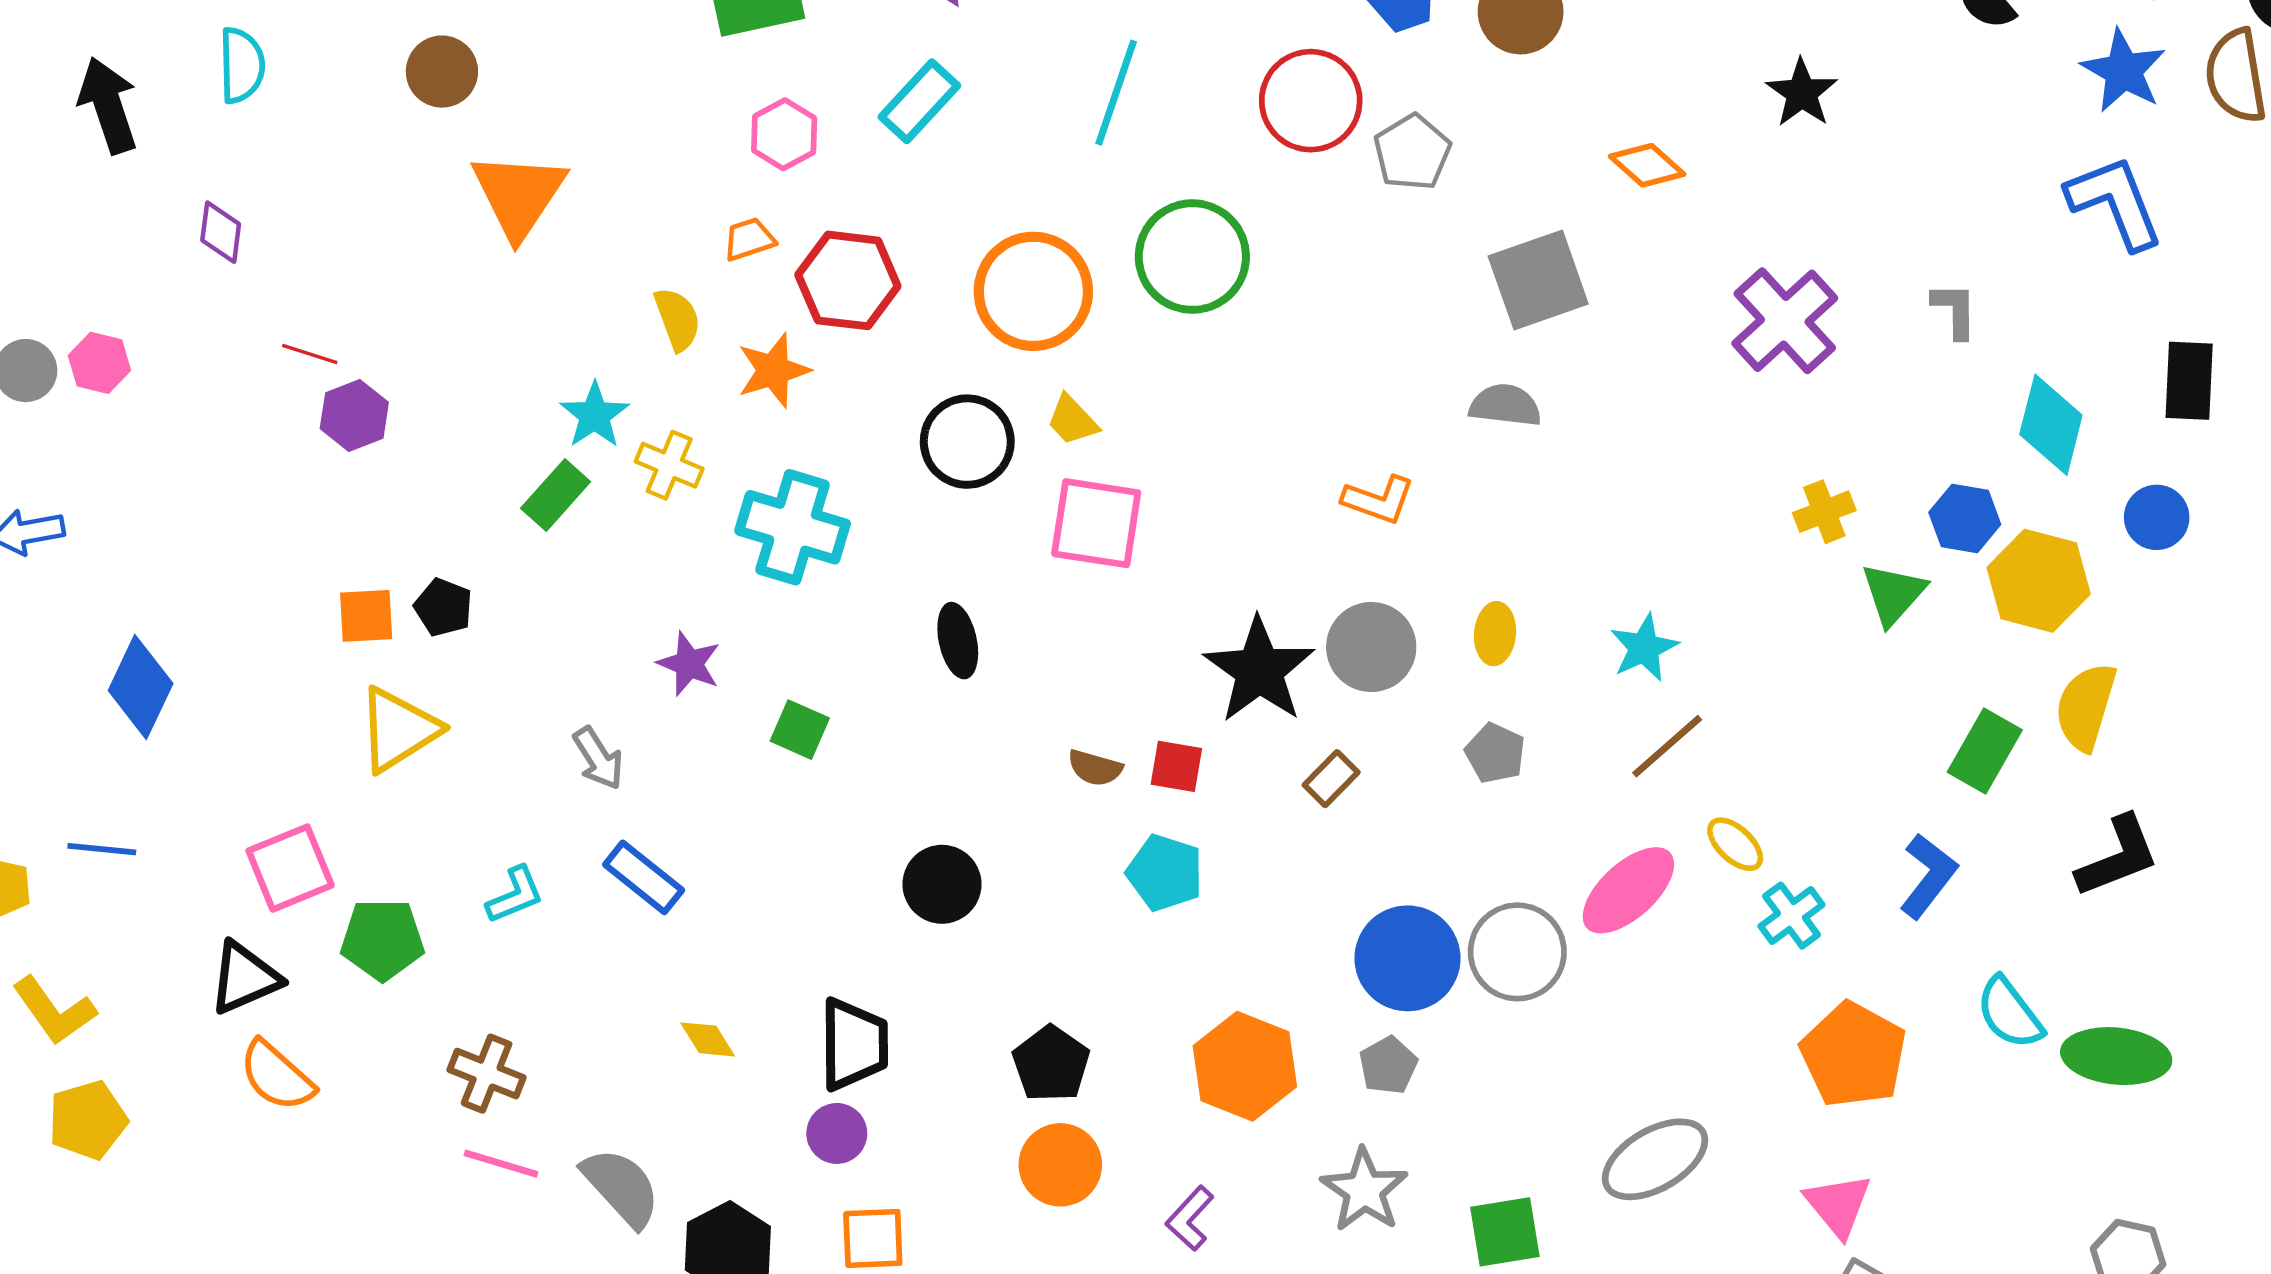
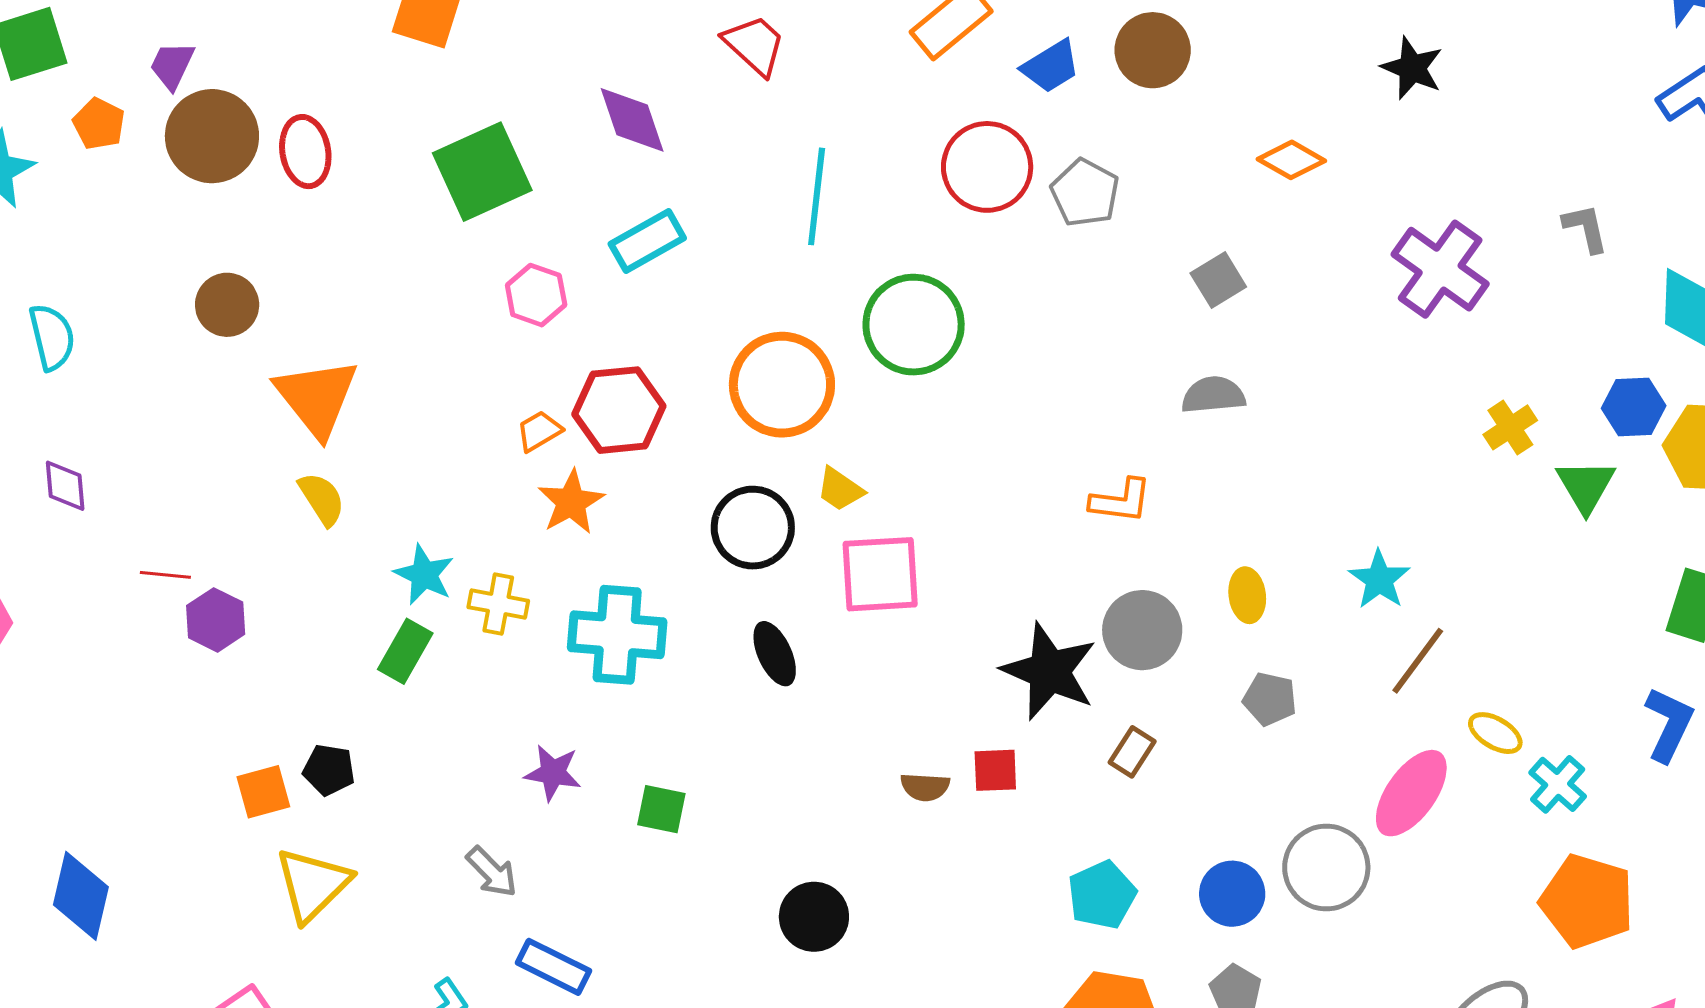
cyan rectangle: (919, 101) -> (647, 241), turned 30
orange trapezoid: (749, 239) -> (539, 431), moved
gray square: (1538, 280) -> (1218, 280), size x0.6
yellow semicircle: (677, 319) -> (322, 499), moved
black ellipse: (958, 641) -> (775, 654), moved
cyan pentagon: (1165, 873) -> (1102, 895), moved, turned -30
blue circle: (1407, 958) -> (1232, 894), size x0.7
orange pentagon: (1853, 1055) -> (1587, 901), moved

